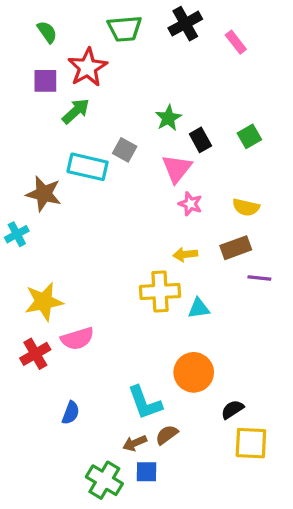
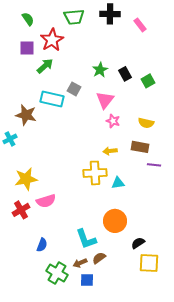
black cross: (185, 24) -> (110, 14), turned 30
black rectangle: (200, 140) -> (125, 74), moved
brown rectangle: (236, 248) -> (140, 147), turned 30
green cross: (104, 480) -> (57, 273), moved

